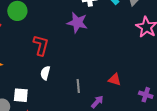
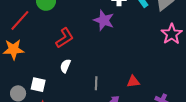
red L-shape: (41, 45) -> (65, 38), turned 35
red triangle: (115, 79) -> (133, 82), turned -32

